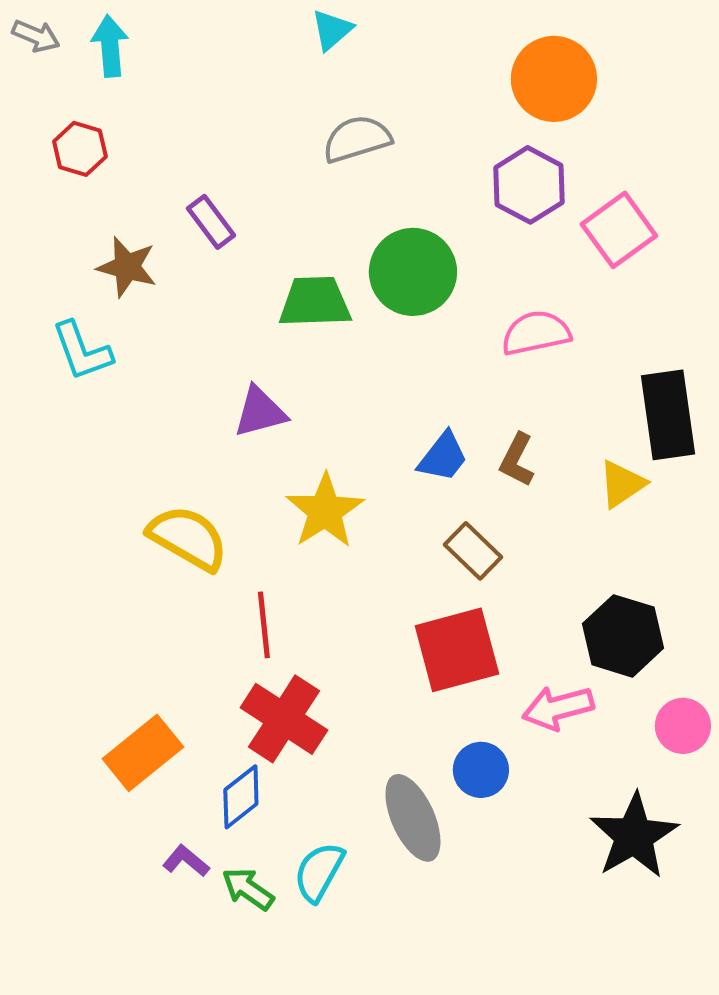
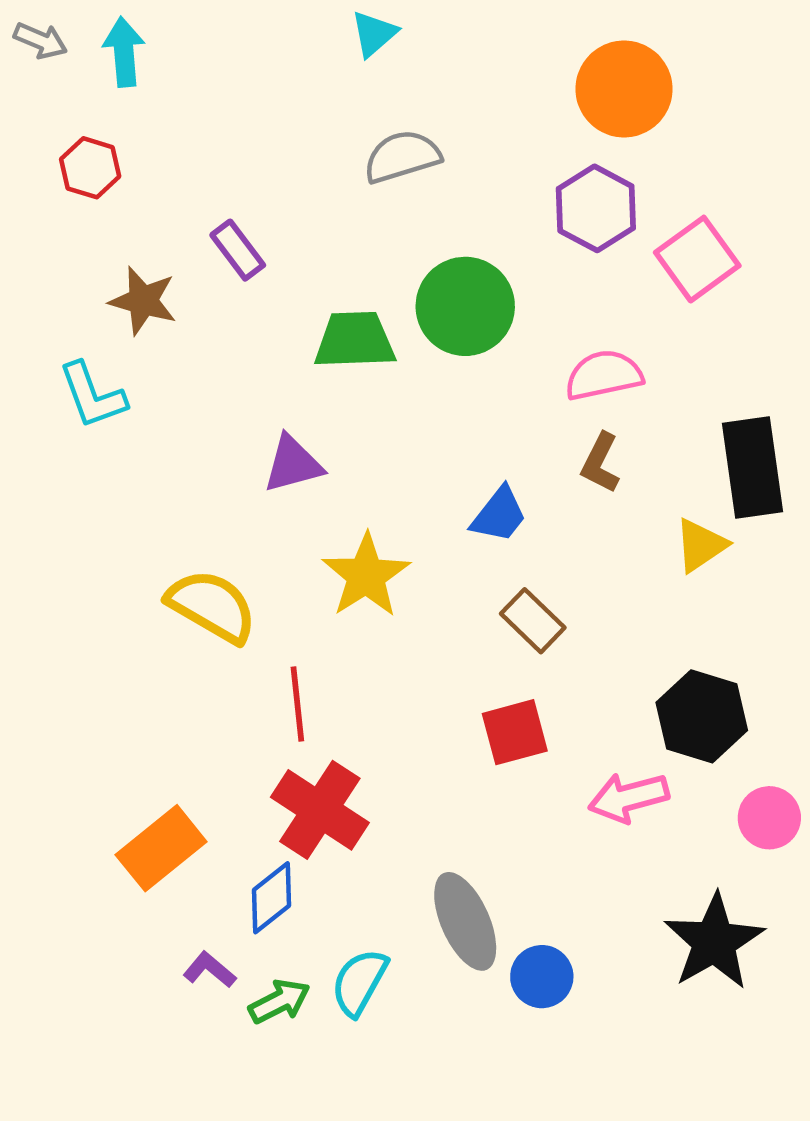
brown L-shape: (517, 460) -> (600, 463), moved
red square: (457, 650) -> (515, 732), size x0.7
blue circle: (481, 770) -> (542, 977), moved
green arrow: (248, 889) -> (279, 1001), turned 118

